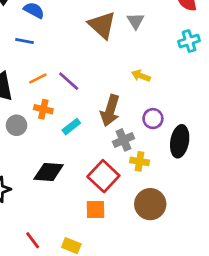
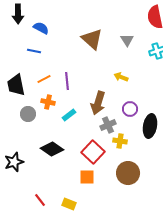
gray triangle: (136, 21) -> (127, 40), moved
purple line: (69, 81) -> (67, 81), turned 42
black diamond: (49, 172) -> (52, 149), turned 30

